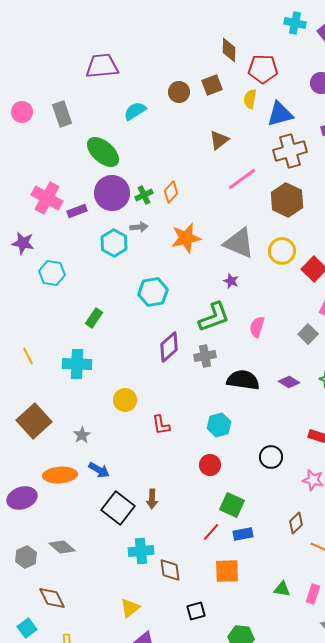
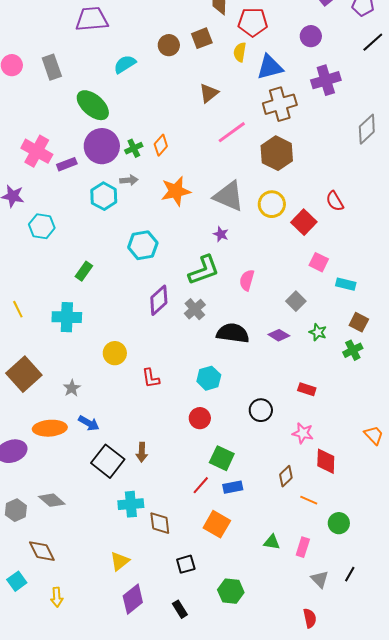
gray square: (308, 334) -> (296, 301), moved
gray cross: (205, 356) -> (195, 309), turned -30
orange square: (227, 571) -> (217, 524), turned 32

